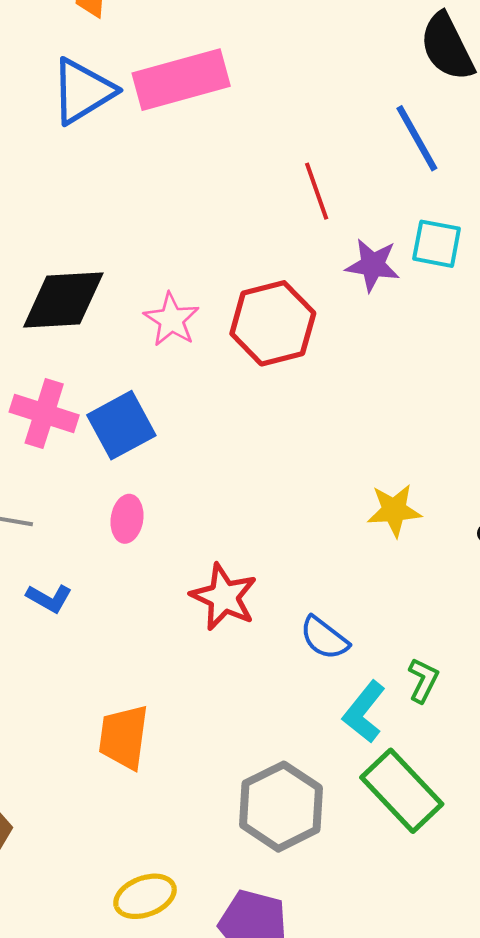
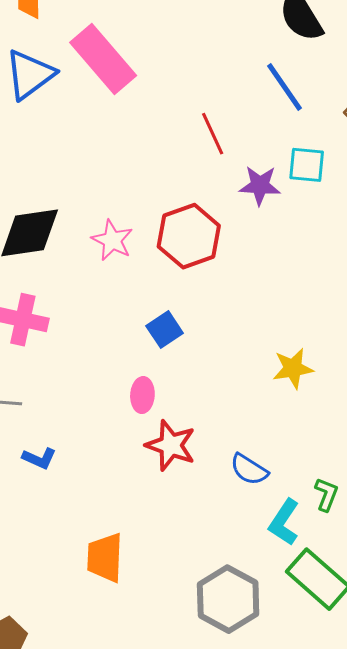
pink rectangle: (181, 80) -> (103, 59), turned 70
blue square: (121, 425) -> (165, 330), moved, size x0.7
pink ellipse: (127, 519) -> (142, 395), moved

